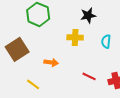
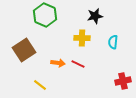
red line: (89, 76) -> (78, 64), moved

